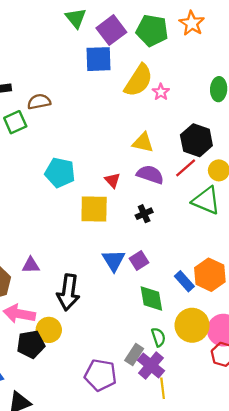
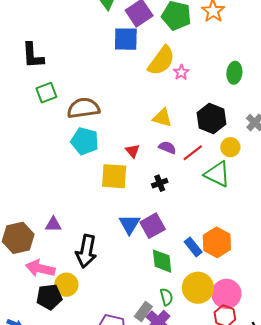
brown semicircle: (39, 102) -> (83, 108), moved, size x1.5
red line: (186, 168) -> (193, 153), moved
purple semicircle: (150, 175) -> (167, 147), size x0.7
purple square: (139, 260) -> (153, 226), size x1.4

